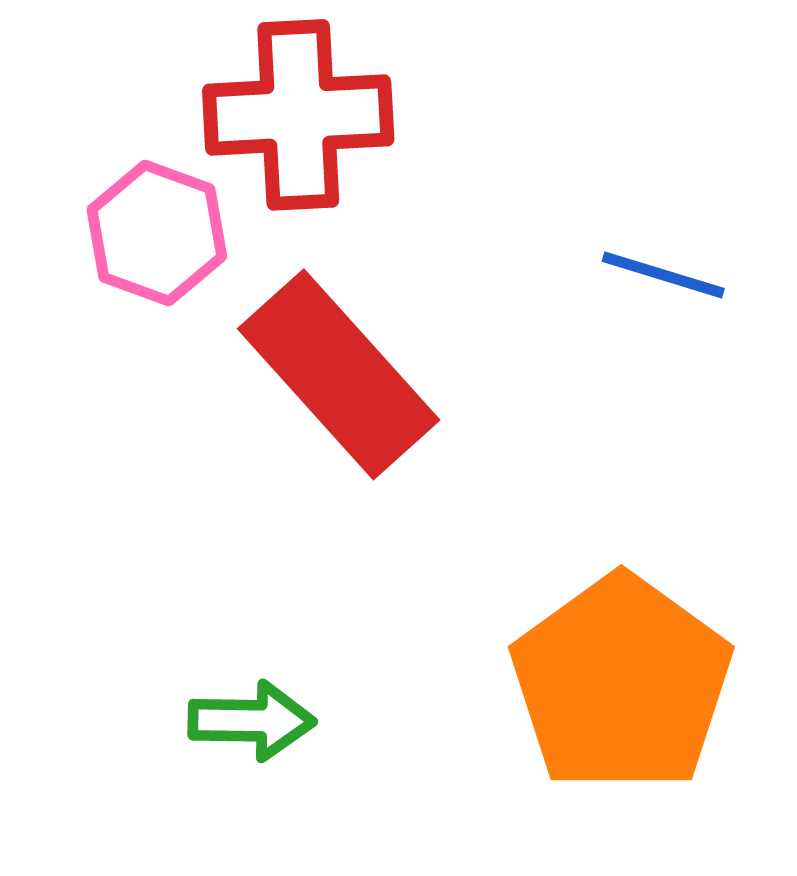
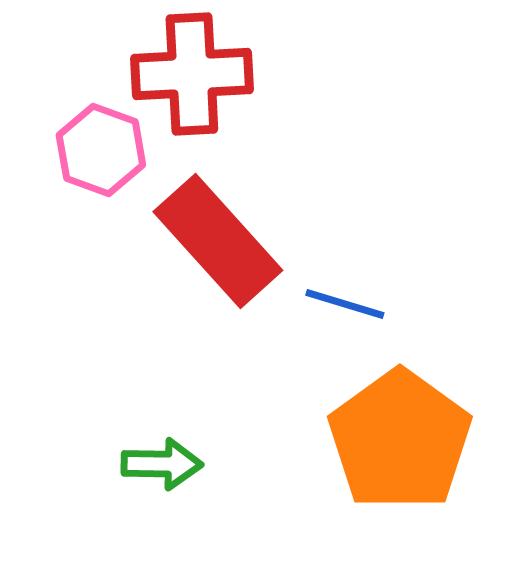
blue line: (663, 275) -> (345, 304), moved

